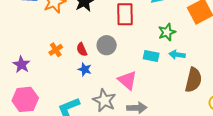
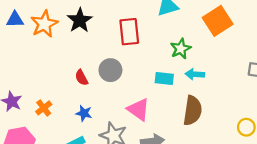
orange cross: (56, 50) -> (44, 108), moved
blue star: (85, 69) -> (84, 113), moved
brown semicircle: (193, 80) -> (193, 111), moved

